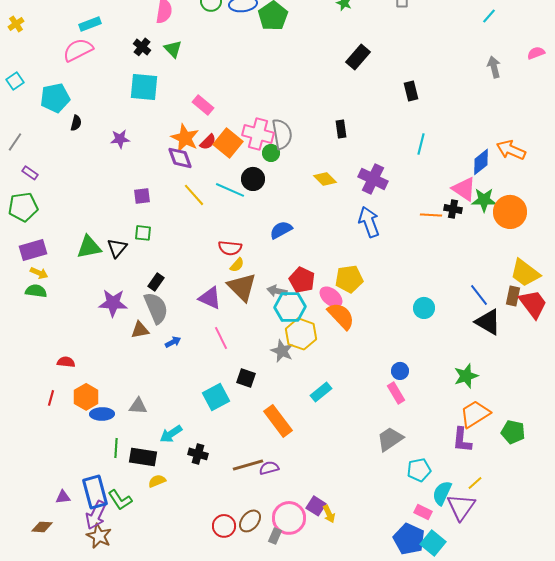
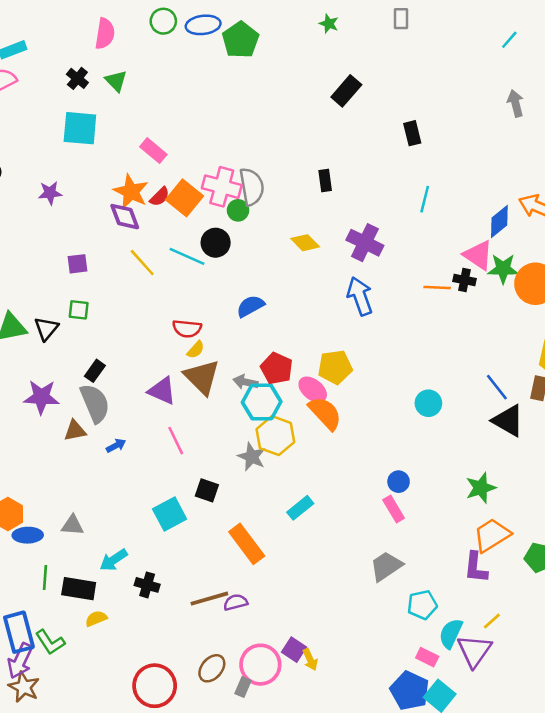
red circle: (224, 526) -> (155, 686), moved, size x1.5

